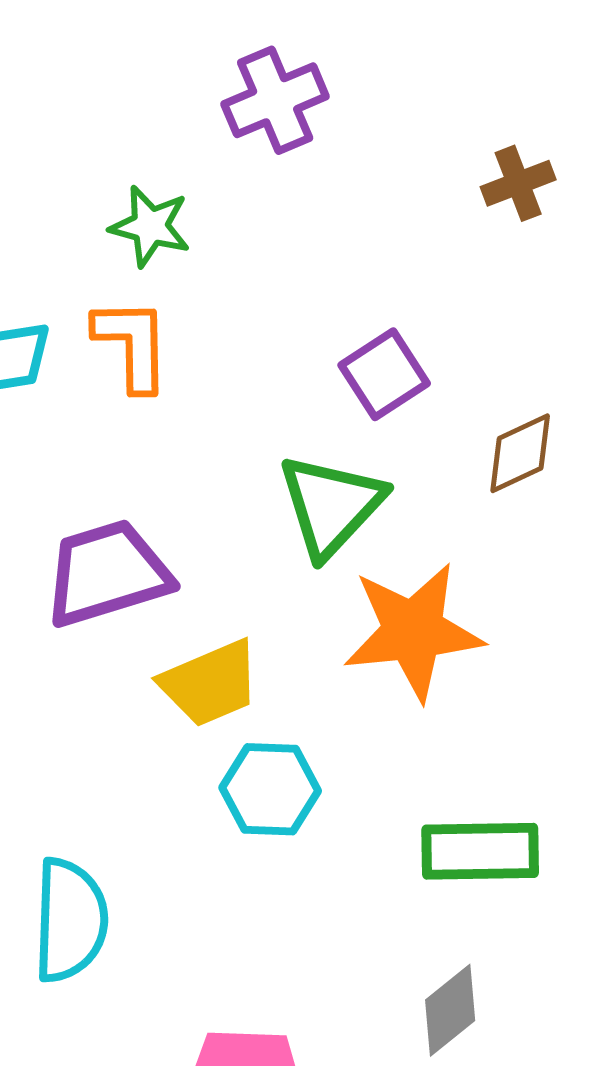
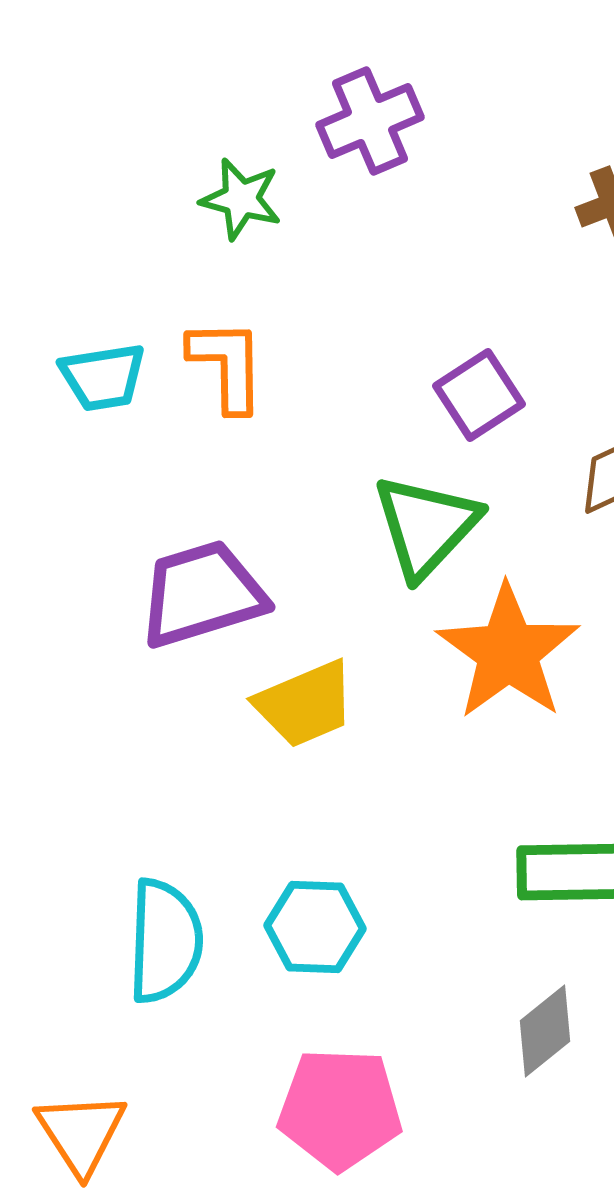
green star: (150, 226) -> (241, 199), moved
orange star: (413, 631) -> (508, 652), turned -30
cyan hexagon: (270, 789) -> (315, 927), moved

